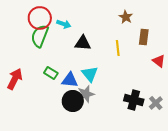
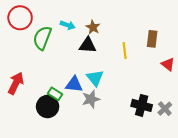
brown star: (126, 17) -> (93, 27), moved
red circle: (40, 18) -> (20, 18), moved
green rectangle: (51, 73) -> (55, 94), moved
black circle: (73, 101) -> (48, 107), moved

